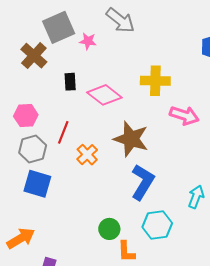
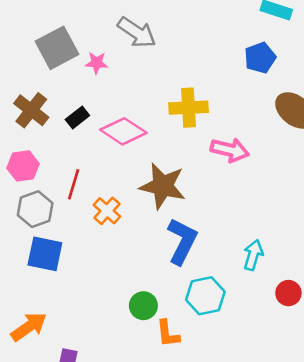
brown cross: (34, 56) -> (31, 110), moved
black rectangle: (70, 82) -> (77, 117), turned 60

